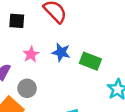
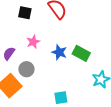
blue star: (61, 52) -> (59, 52), moved

